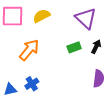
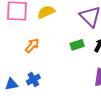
orange arrow: (29, 50) -> (32, 45), size x0.7

